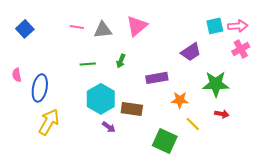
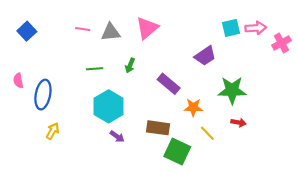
pink cross: (241, 49) -> (281, 43), moved
purple rectangle: (157, 78) -> (169, 84), turned 50
brown rectangle: (132, 109) -> (158, 128), moved
yellow arrow: (49, 122) -> (53, 131), size x0.6

